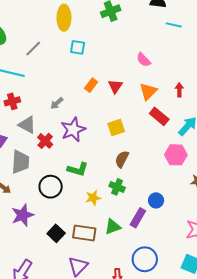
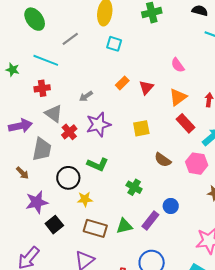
brown semicircle: (122, 159) -> (163, 160), moved, turned -90
yellow star: (93, 198) -> (85, 199), moved
black square: (56, 233) -> (54, 225), moved

